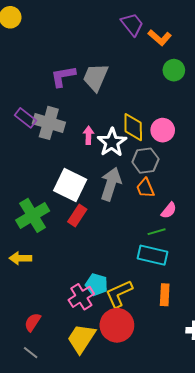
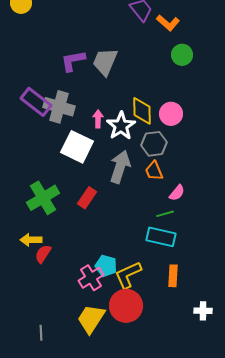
purple rectangle: (25, 118) -> (36, 102), size x1.4
white square: (70, 185) -> (77, 147), moved
red semicircle: (33, 322) -> (43, 254), moved
gray line: (31, 353) -> (41, 333), turned 49

